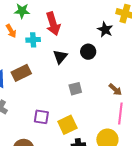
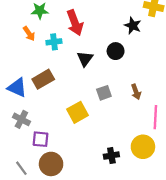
brown arrow: (115, 90) -> (136, 92), moved, turned 32
purple square: (41, 117) -> (41, 139), moved
yellow square: (67, 125) -> (78, 112), moved

